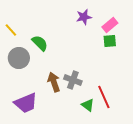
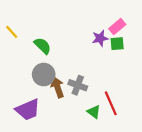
purple star: (84, 17) -> (100, 38), moved
gray circle: (19, 58) -> (44, 75), moved

